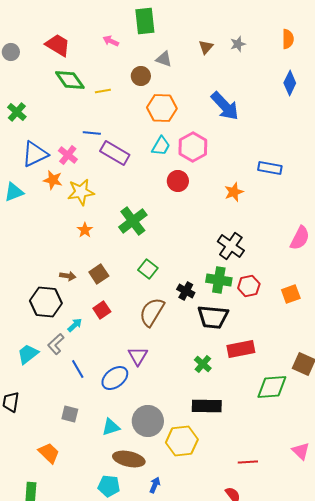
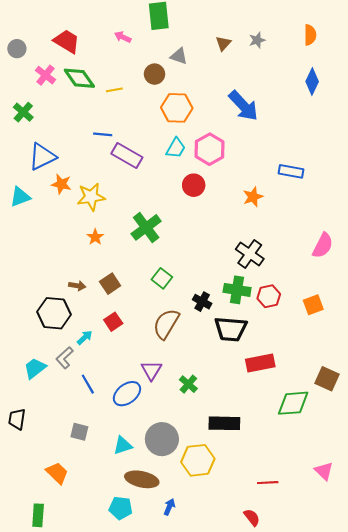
pink cross: (68, 155) -> (46, 75), moved
green cross: (203, 364) -> (188, 384), moved

